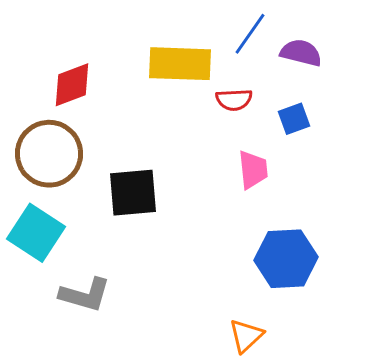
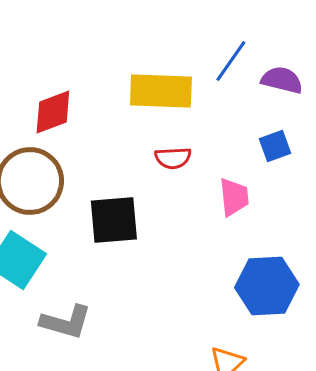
red semicircle: (234, 100) -> (173, 158), moved

